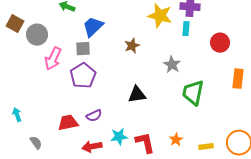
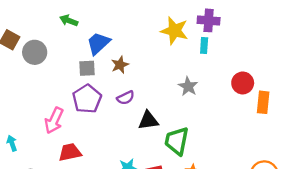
red circle: (220, 43) -> (243, 83), moved
brown star: (132, 46) -> (120, 65), moved
pink arrow: (53, 59) -> (54, 120), moved
green trapezoid: (193, 93) -> (177, 141), moved
purple semicircle: (94, 116) -> (126, 98), moved

